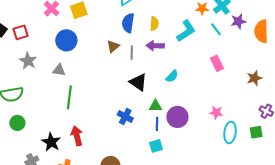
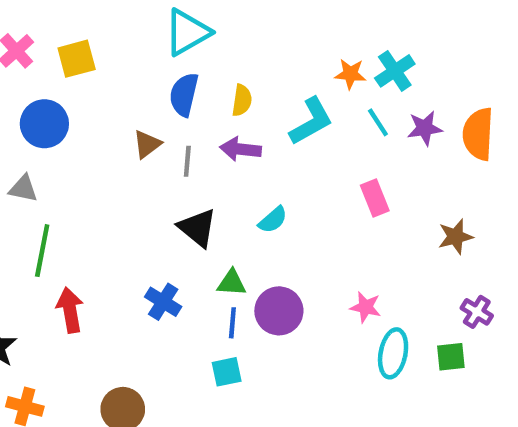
purple star: (238, 21) -> (425, 128), moved
red arrow: (77, 136) -> (70, 310), moved

